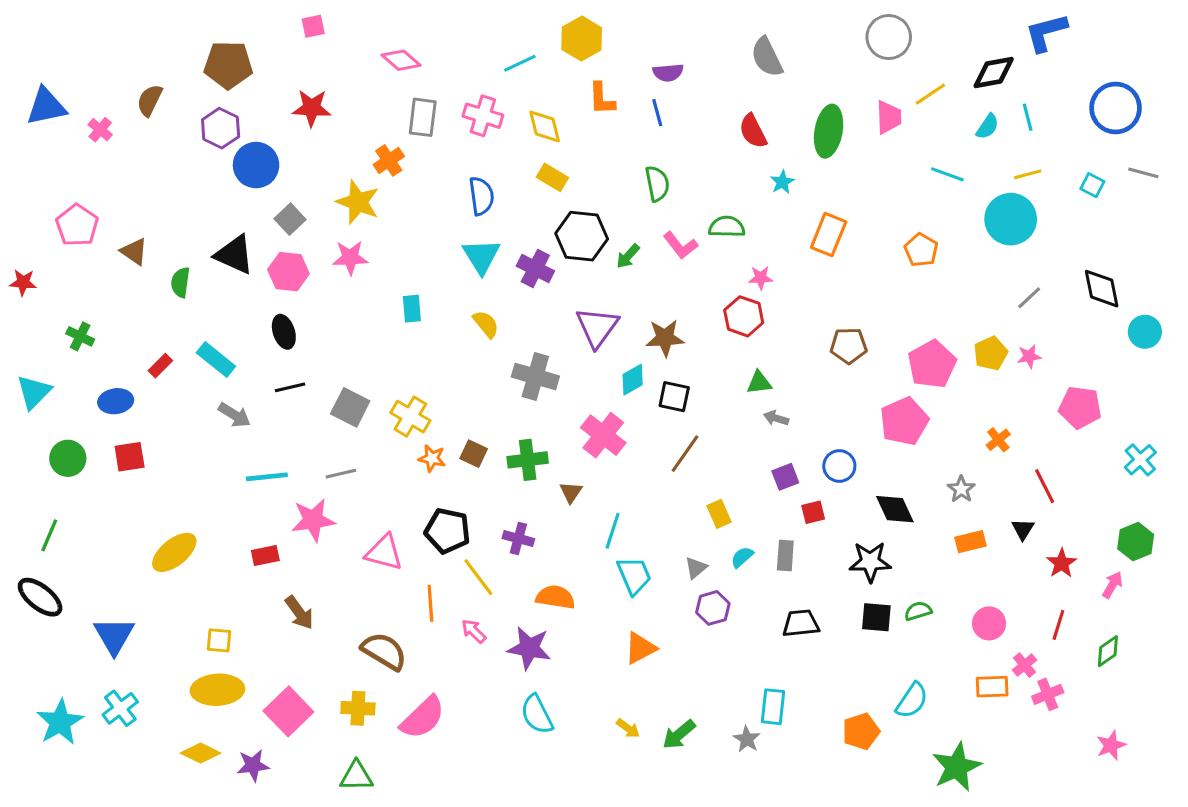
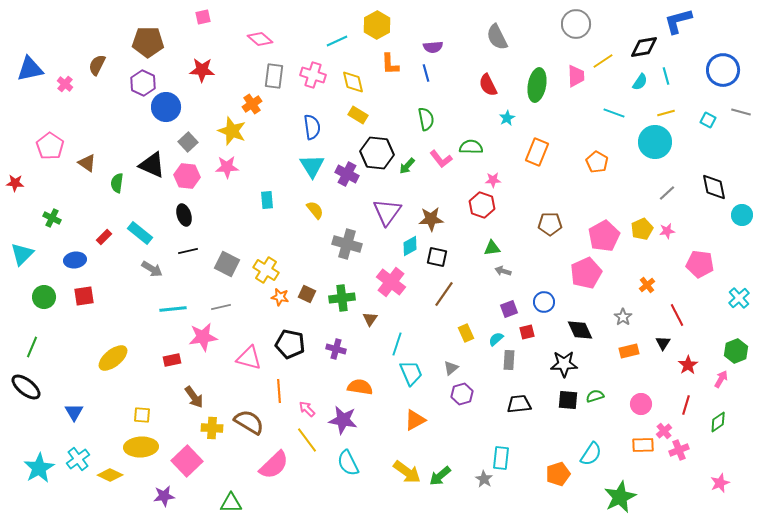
cyan semicircle: (742, 557) -> (496, 339), moved
yellow line: (478, 577) -> (307, 440), moved
blue triangle: (114, 636) -> (74, 412), size x0.7
yellow cross: (358, 708) -> (212, 428), moved
yellow arrow: (628, 728) -> (407, 472), size x1.8
yellow diamond: (201, 753) -> (110, 475), moved

